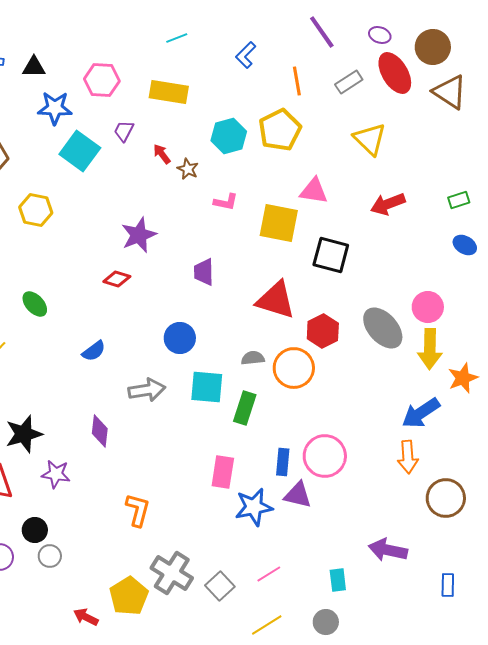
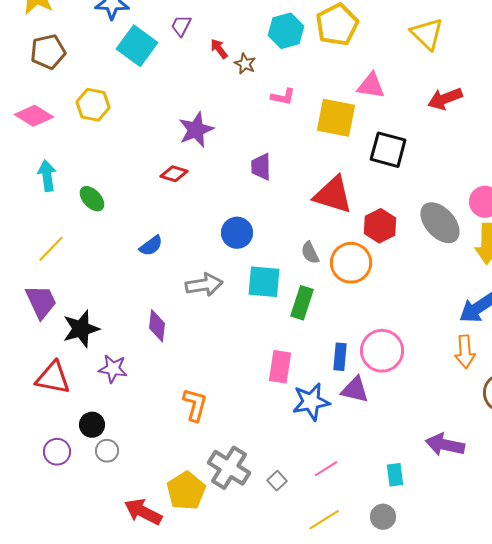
gray semicircle: (253, 358) -> (310, 253), turned -110
gray square: (220, 586) -> (277, 481), size x0.7
red arrow: (86, 617) -> (143, 512), size x1.5

